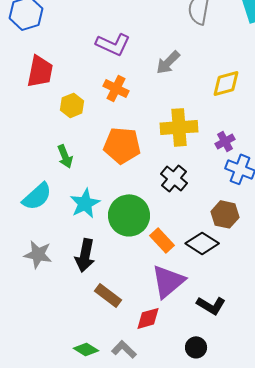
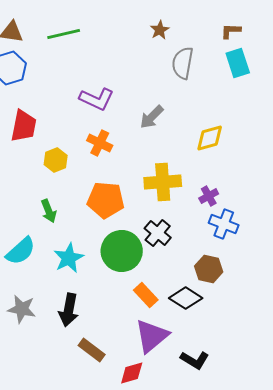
green circle: (129, 215) -> (122, 251), moved

